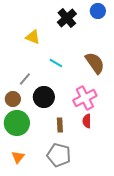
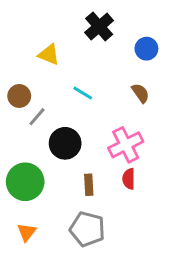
blue circle: (98, 11) -> (146, 49), moved
brown semicircle: (95, 63) -> (141, 93), size x0.6
brown circle: (13, 99) -> (19, 96), moved

